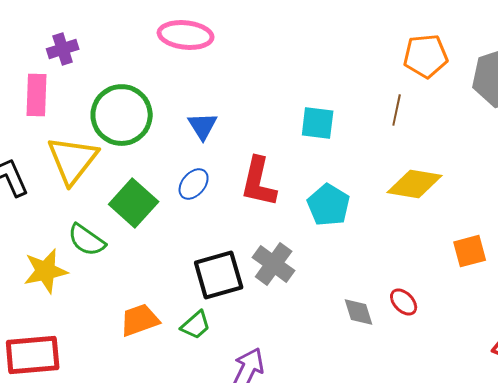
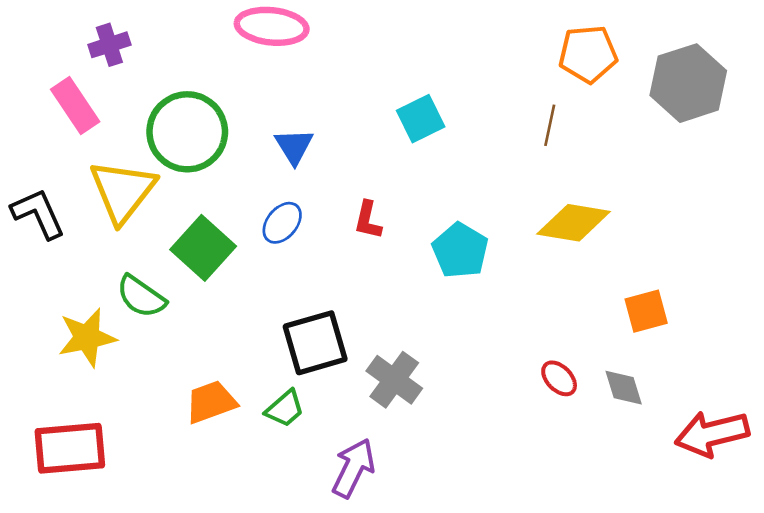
pink rectangle: (37, 95) -> (75, 105), turned -36
cyan square: (318, 123) -> (421, 119), moved, turned -33
red L-shape: (259, 182) -> (368, 220), size x0.6
gray cross: (274, 264) -> (394, 380), moved
gray diamond: (359, 312) -> (624, 388), moved

